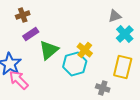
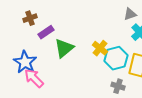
brown cross: (23, 15) -> (30, 18), moved
cyan hexagon: (75, 64) -> (116, 58), moved

